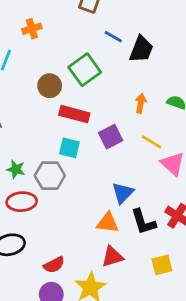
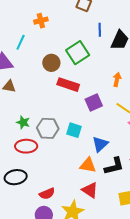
blue line: (113, 37) -> (100, 30), turned 56
cyan square: (69, 148) -> (74, 130), moved
black L-shape: (143, 222) -> (114, 166), turned -90
red triangle: (112, 257) -> (90, 190), turned 48

